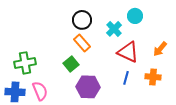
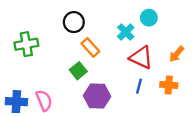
black circle: (82, 20) -> (74, 22), moved
green cross: (25, 63) -> (26, 44), moved

